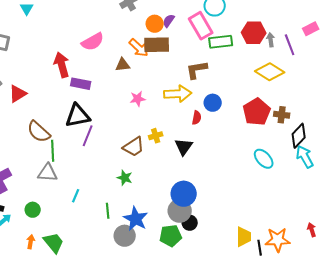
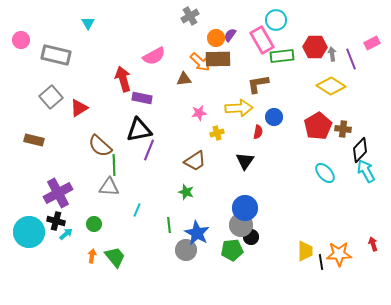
yellow cross: (156, 136) -> (217, 133), moved

